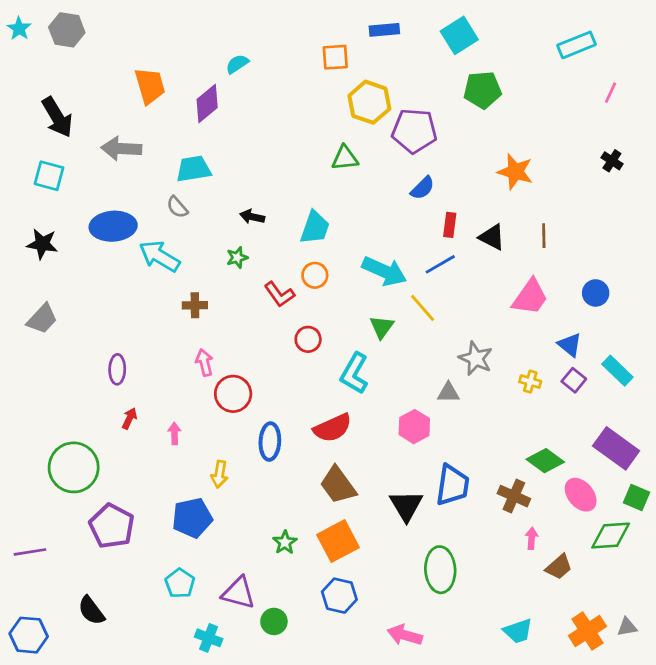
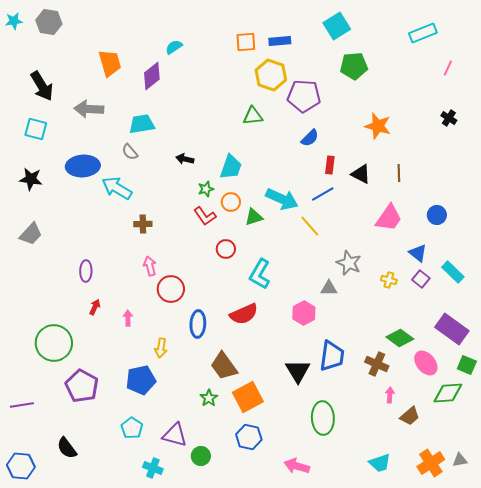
cyan star: (19, 29) -> (14, 21), turned 30
blue rectangle: (384, 30) -> (280, 41), moved
green star: (237, 258) -> (206, 189), moved
green triangle: (382, 327) -> (254, 217), moved, turned 36
brown trapezoid: (338, 485) -> (224, 366), moved

